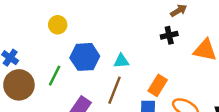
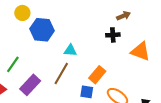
blue hexagon: (85, 57) -> (42, 30), moved
green line: (55, 76) -> (13, 64), moved

